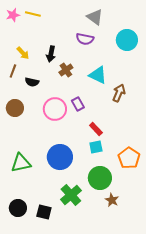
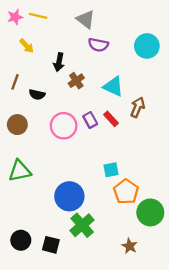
gray triangle: (95, 17) -> (86, 19), moved
yellow arrow: (23, 53) -> (27, 46), moved
red rectangle: (96, 129) -> (111, 119), moved
blue circle: (60, 157) -> (69, 196), moved
orange pentagon: (129, 158) -> (126, 192), moved
green triangle: (21, 163) -> (20, 171), moved
green circle: (100, 178) -> (150, 212), moved
brown star: (112, 200) -> (130, 246), moved

